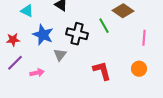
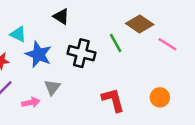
cyan triangle: (27, 11) -> (18, 34), moved
pink line: (144, 38) -> (167, 44), moved, turned -63
gray triangle: (60, 55) -> (52, 87), moved

